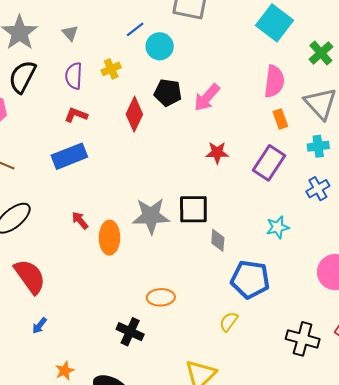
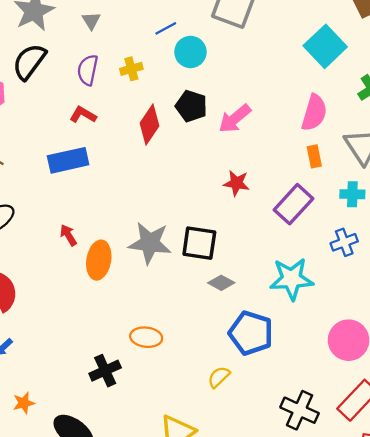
cyan star: (278, 227) -> (291, 279), size x1.6
gray diamond: (218, 240) -> (221, 283), turned -75
black cross: (130, 332) -> (105, 371), turned 32

